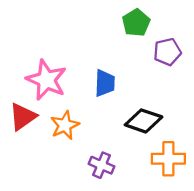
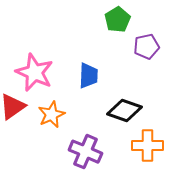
purple cross: (101, 165) -> (85, 152), size x1.4

